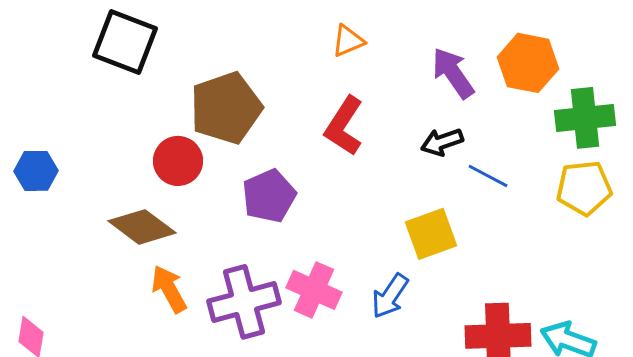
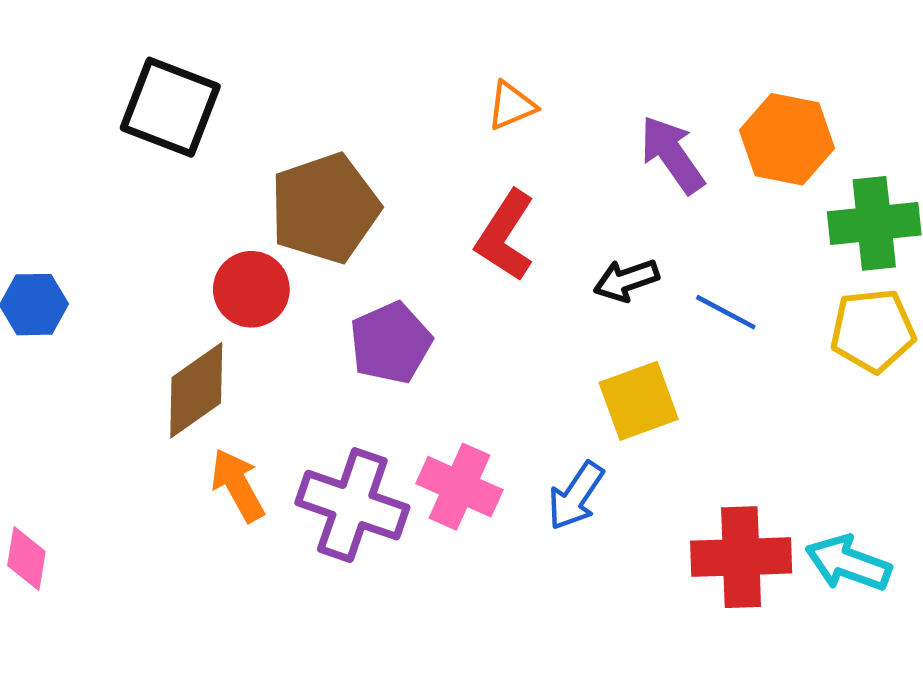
black arrow: (442, 142) -> (626, 280), moved
brown diamond: (142, 227) -> (196, 390), turned -72
purple cross: (244, 302) -> (352, 505), turned 34

